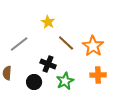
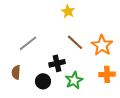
yellow star: (48, 22) -> (68, 11), moved
black cross: (48, 64) -> (57, 63), turned -35

